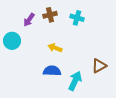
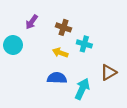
brown cross: (50, 15) -> (64, 27), moved, turned 32
cyan cross: (77, 18) -> (84, 44), moved

